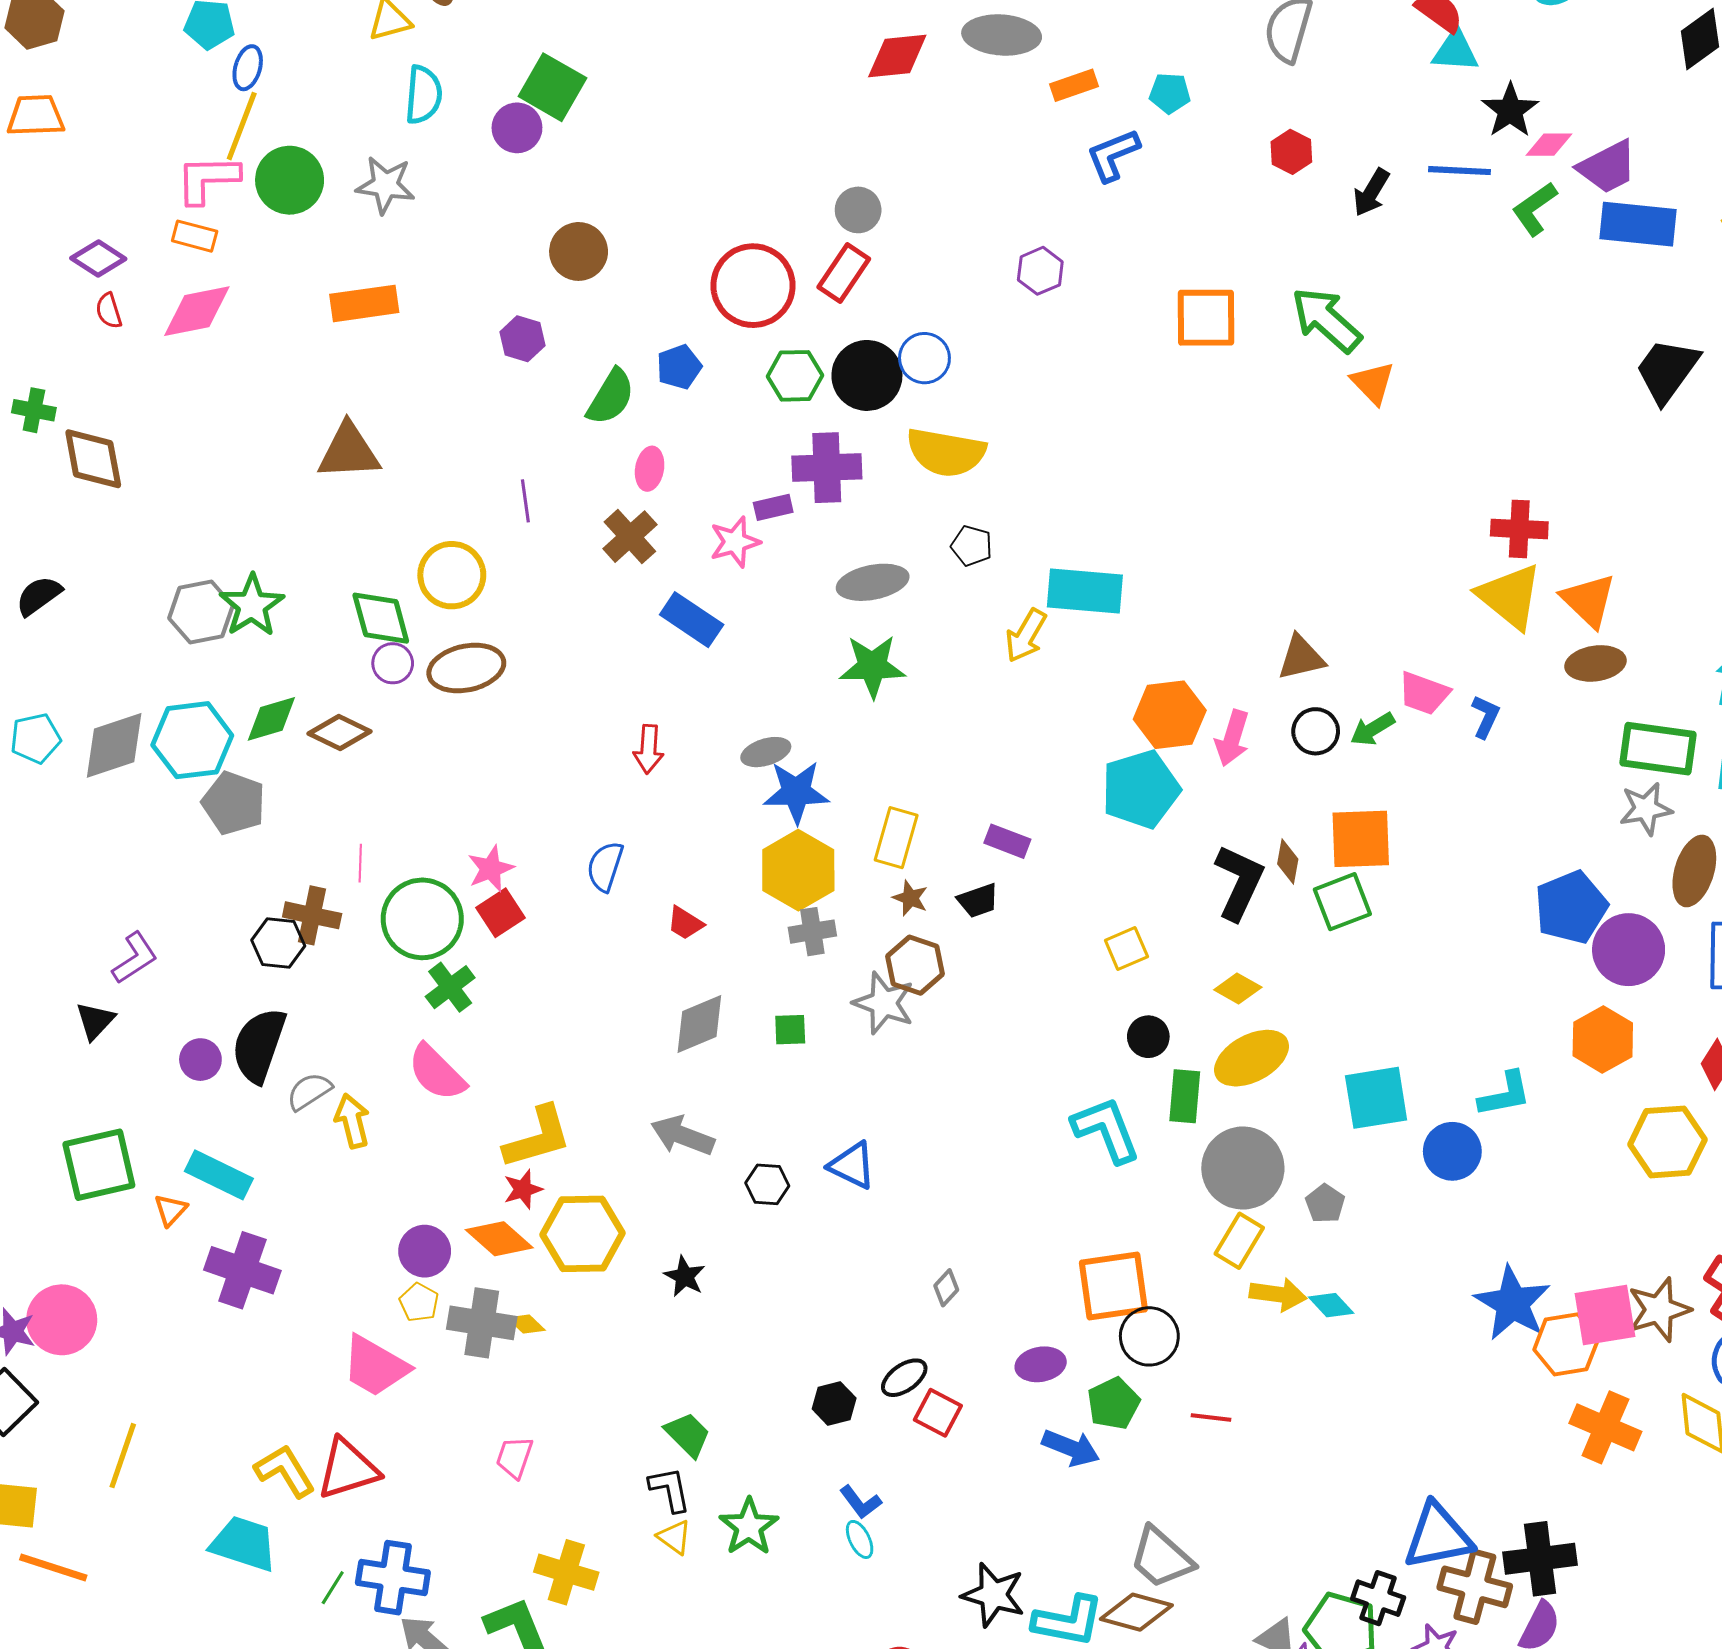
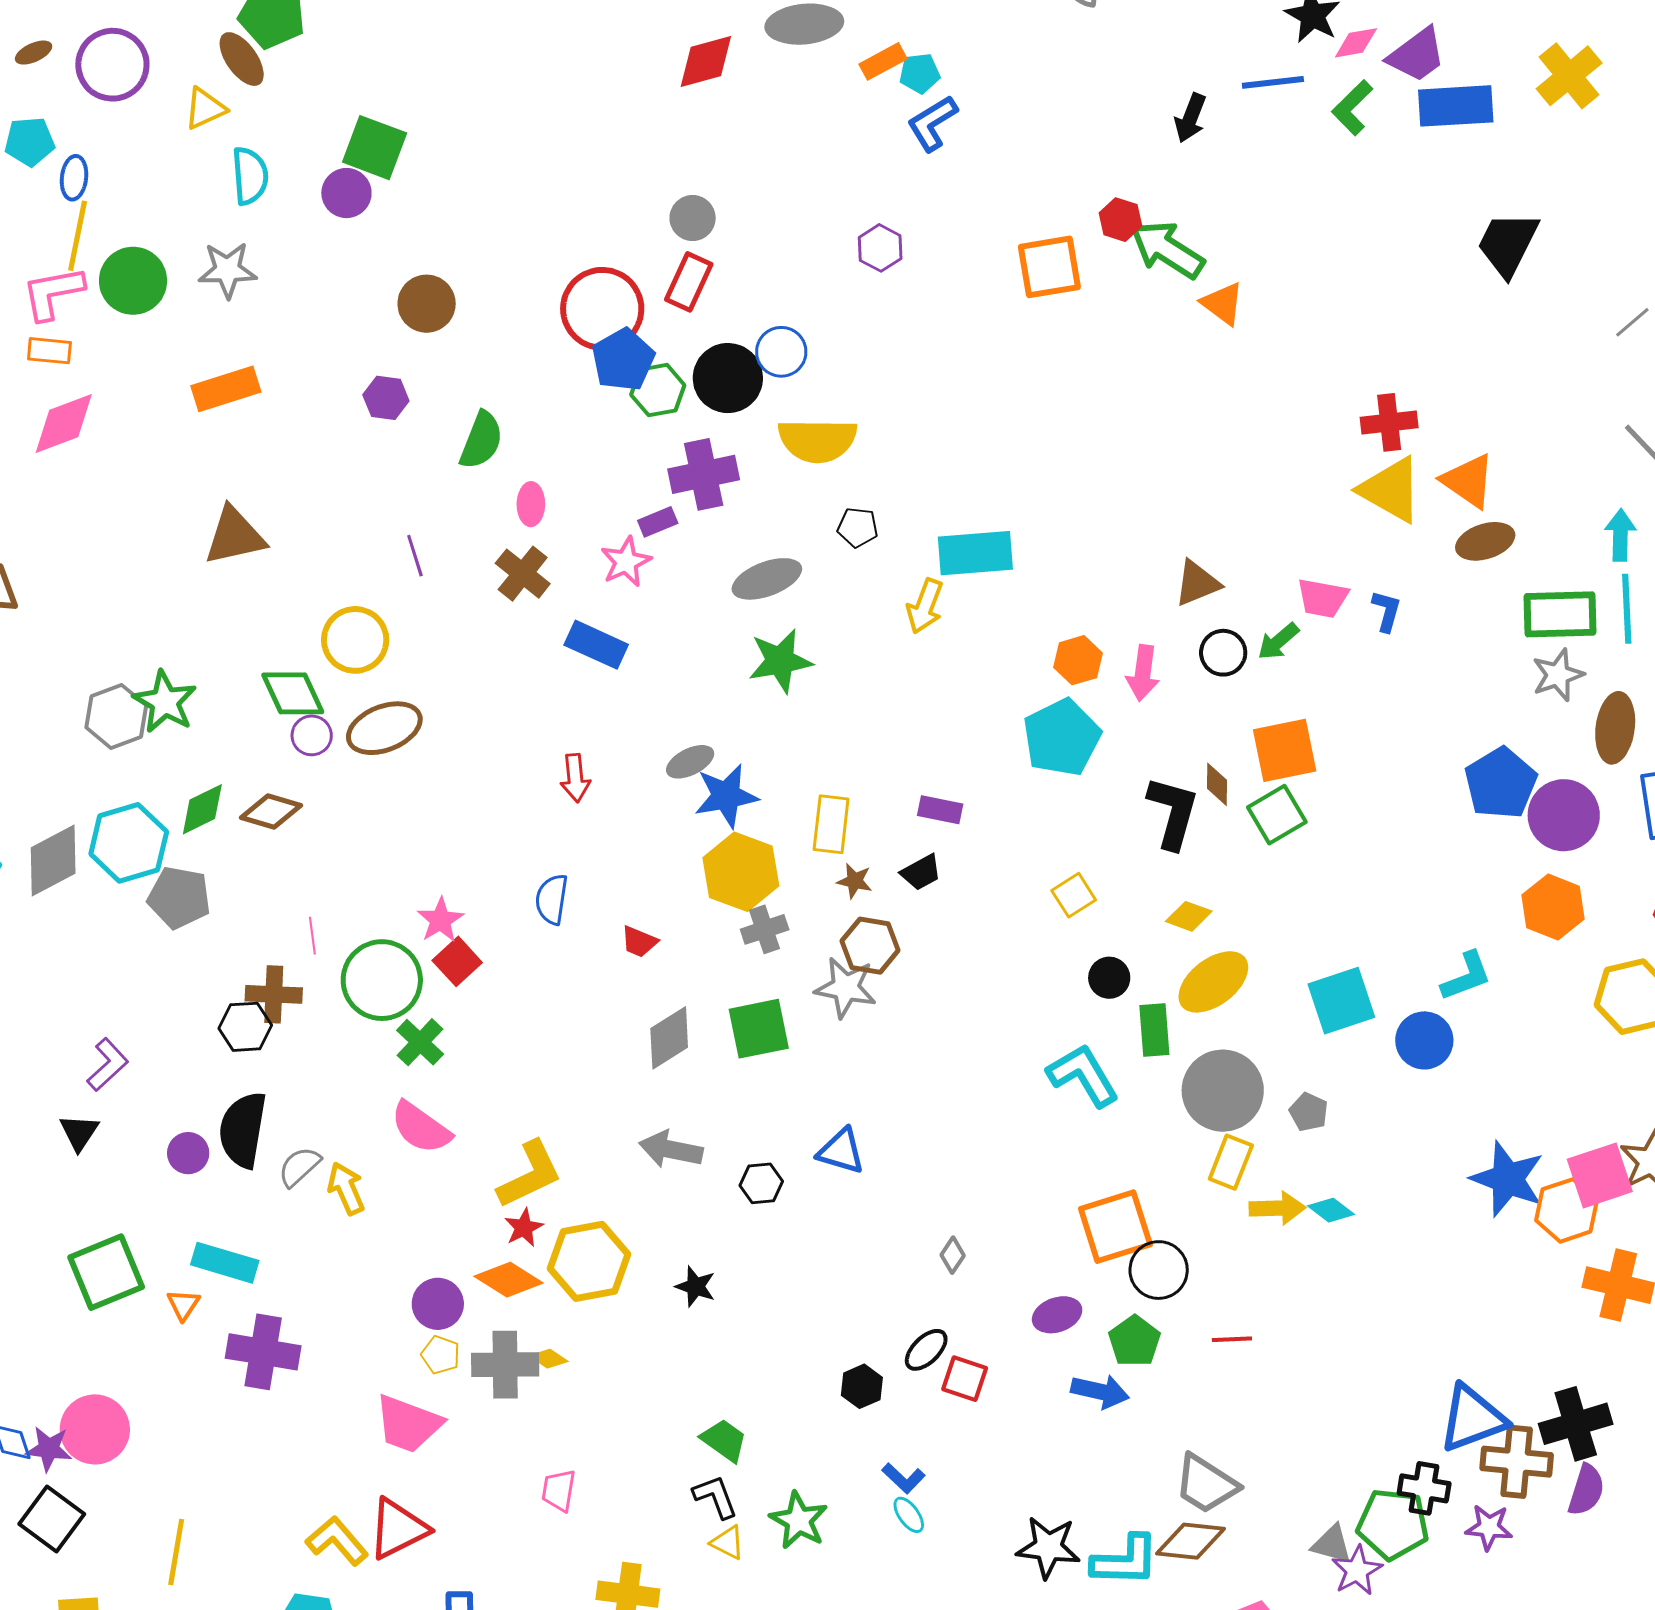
cyan pentagon: (1170, 93) -> (920, 73), moved
red hexagon: (1291, 152) -> (1120, 220), moved
blue pentagon: (679, 367) -> (623, 360), moved, size x1.4
orange hexagon: (1170, 715) -> (1078, 660), size x0.7
green square: (790, 1030) -> (759, 1029), size x1.8

